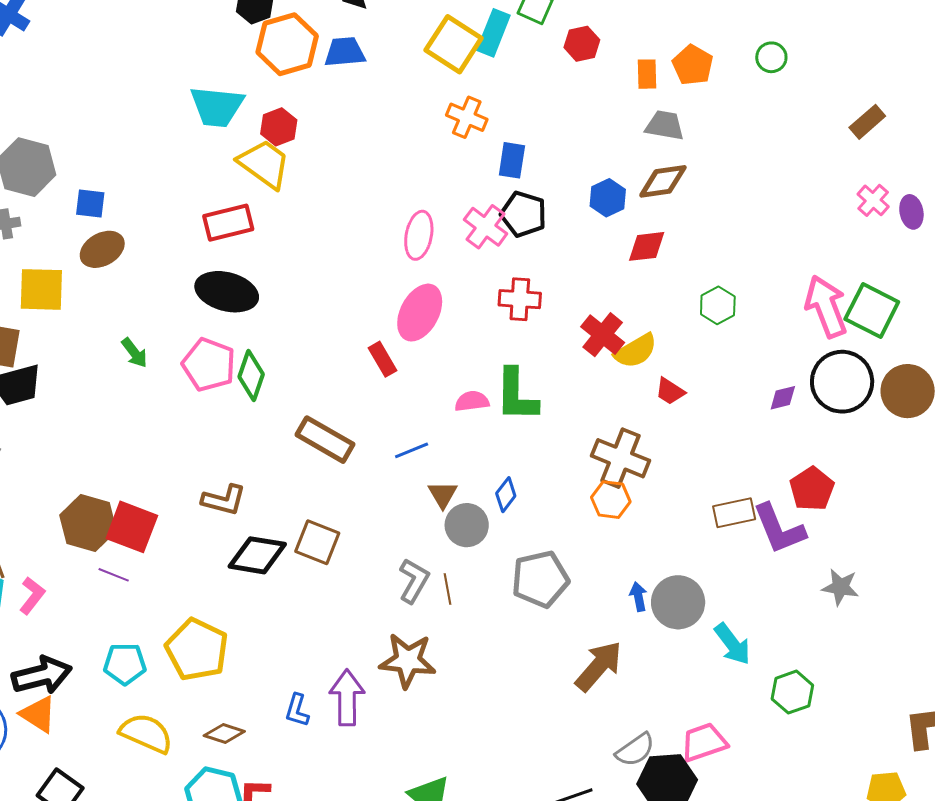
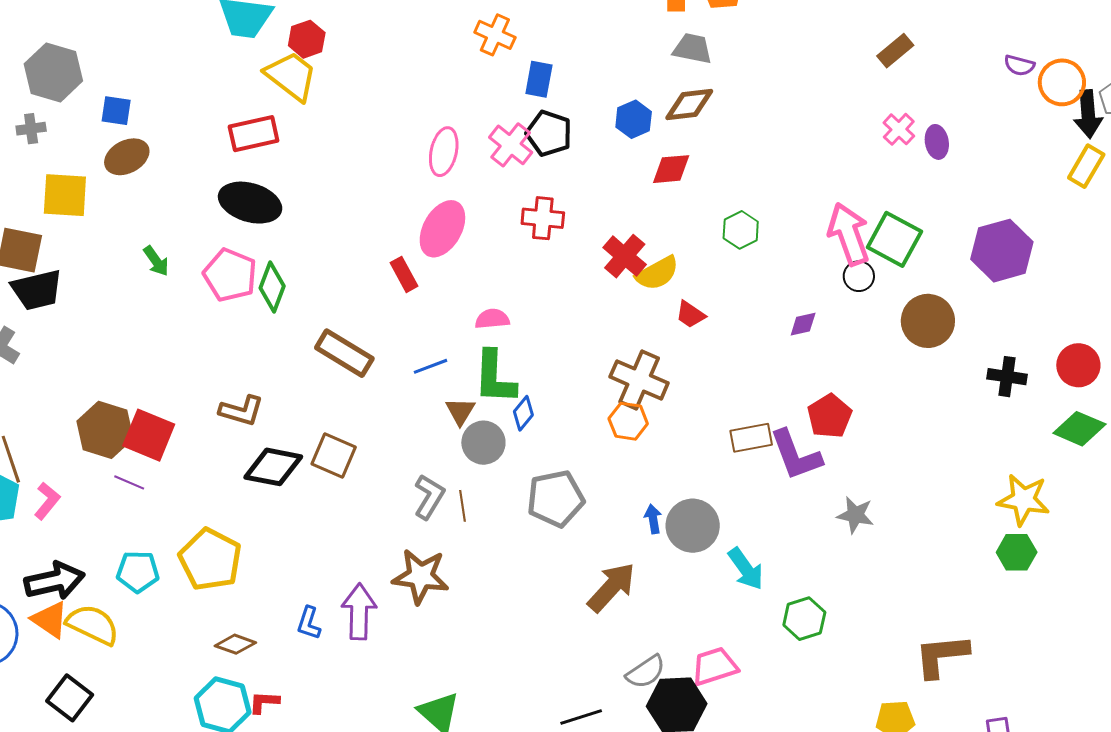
black circle: (842, 382) -> (859, 276), moved, size x0.5
green L-shape: (516, 395) -> (495, 377), moved
yellow semicircle: (146, 733) -> (93, 625), moved

